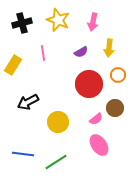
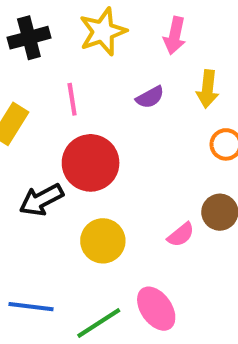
yellow star: (58, 20) -> (103, 32), turned 30
red circle: (89, 84) -> (91, 163), moved
pink ellipse: (99, 145) -> (156, 309), moved

